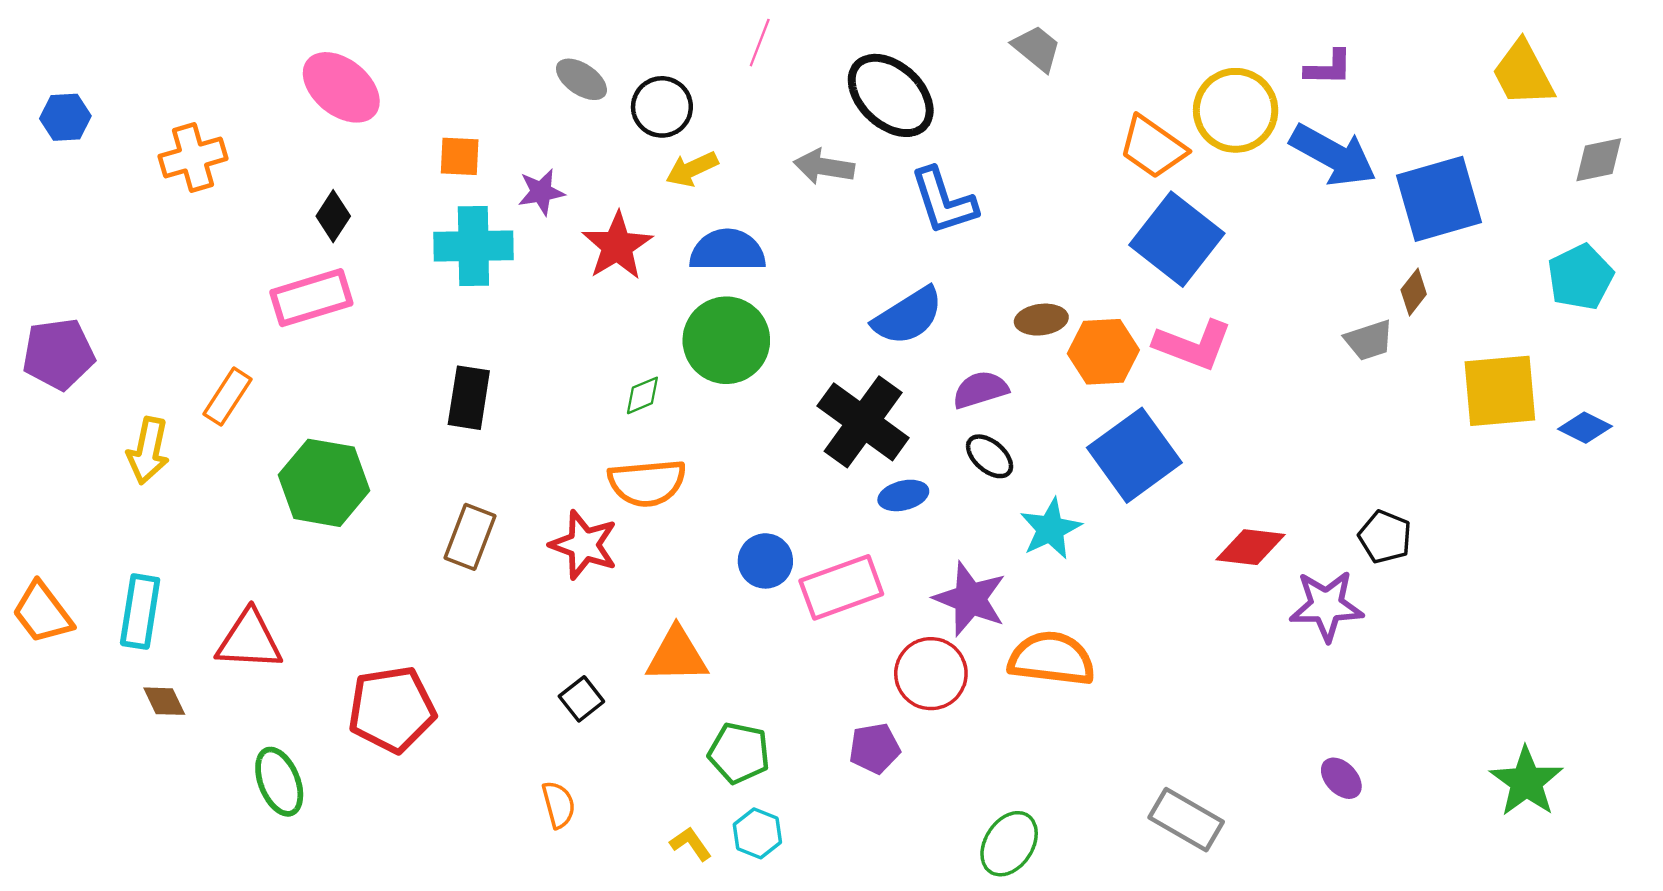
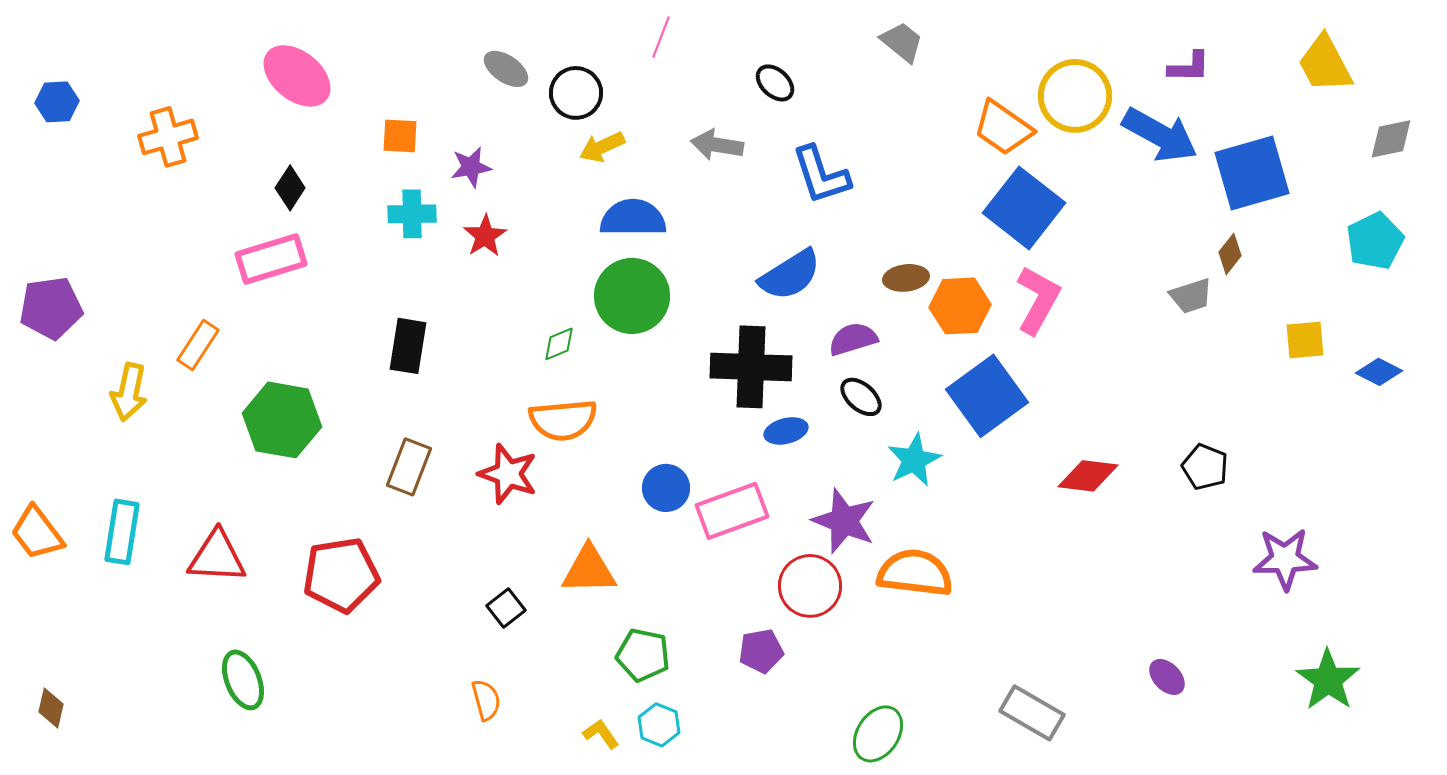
purple L-shape: (1329, 68) -> (1189, 67), moved
black ellipse: (891, 95) -> (775, 83), size x0.5
cyan cross: (473, 246) -> (412, 214), size x0.7
red star: (617, 246) -> (485, 236), moved, size x0.7
pink L-shape: (1193, 345) -> (1038, 300), turned -82
yellow square: (1500, 391) -> (1305, 340), size x0.6
black cross: (863, 422) -> (751, 367), turned -34
purple star: (1326, 606) -> (1285, 559), moved
brown diamond: (164, 701) -> (51, 708), moved, turned 39
red pentagon: (392, 709) -> (341, 575), moved

